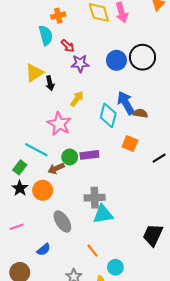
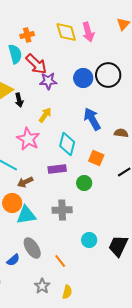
red arrow: (68, 46) -> (36, 64), size x1.6
brown semicircle: (140, 113) -> (121, 133), moved
cyan diamond: (108, 115) -> (67, 144), moved
green circle: (70, 157) -> (84, 183), moved
cyan triangle: (103, 214) -> (26, 215), moved
gray ellipse: (62, 221) -> (32, 248), moved
cyan circle: (115, 267) -> (89, 240), moved

